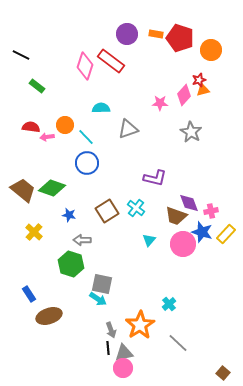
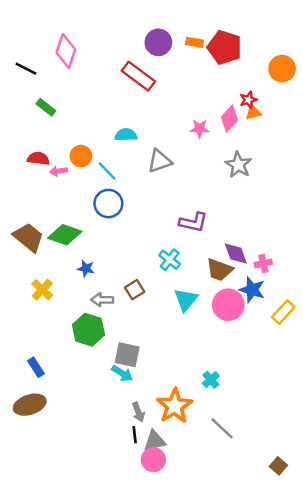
orange circle: (211, 50) -> (282, 69), moved
pink diamond: (85, 66) -> (66, 51), moved
brown square: (107, 211) -> (135, 290), moved, size x0.7
yellow rectangle: (226, 234) -> (283, 312), moved
cyan triangle: (149, 240) -> (186, 300), size x1.5
brown ellipse: (49, 316) -> (30, 405), moved

